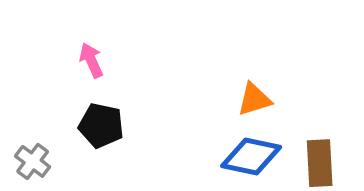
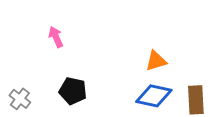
black pentagon: (101, 126) -> (73, 91), moved

